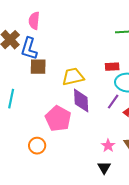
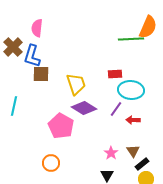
yellow trapezoid: (73, 77) -> (76, 84), turned 85
purple diamond: (81, 101) -> (84, 108), turned -55
orange circle: (37, 146) -> (51, 163), moved

